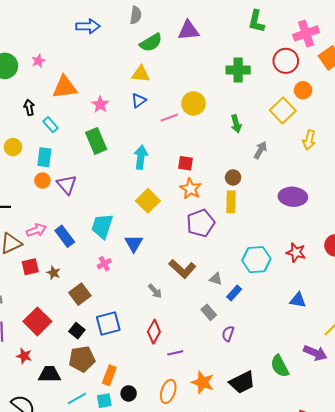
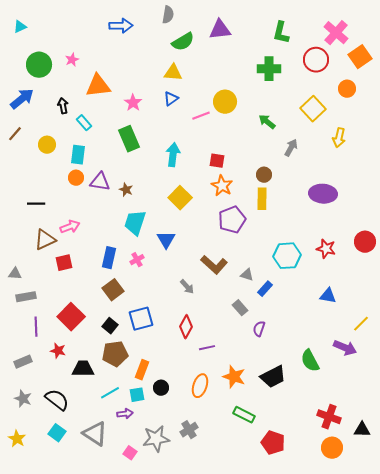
green L-shape: (256, 21) -> (281, 33), moved
pink cross: (306, 33) -> (336, 33), turned -30
orange circle: (303, 90) -> (347, 89), moved
green arrow: (236, 124) -> (267, 122), turned 144
purple triangle: (67, 185) -> (100, 182), turned -40
blue rectangle: (65, 236) -> (109, 258), moved, turned 50
brown star: (54, 273) -> (126, 190), moved

